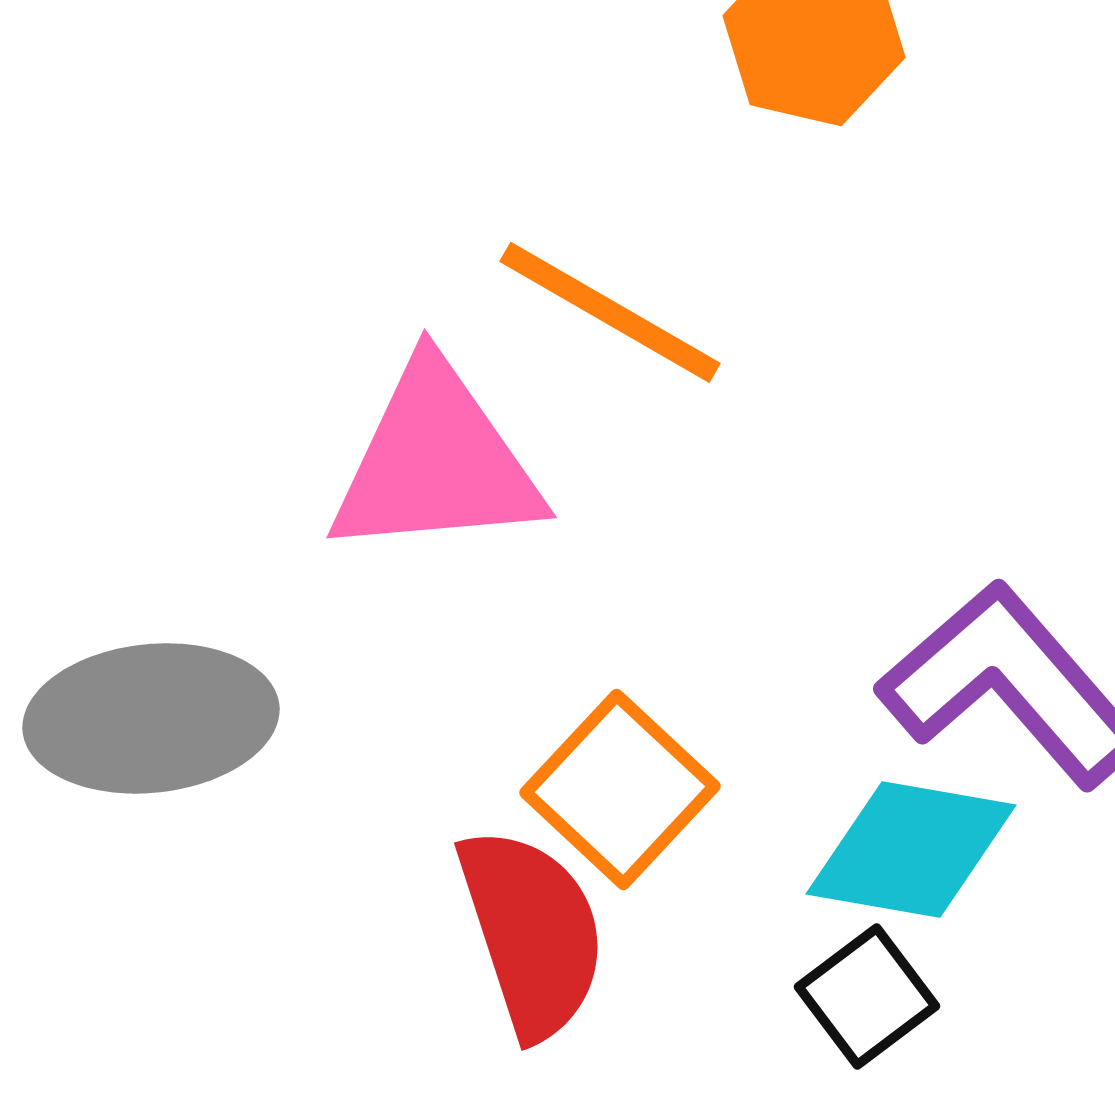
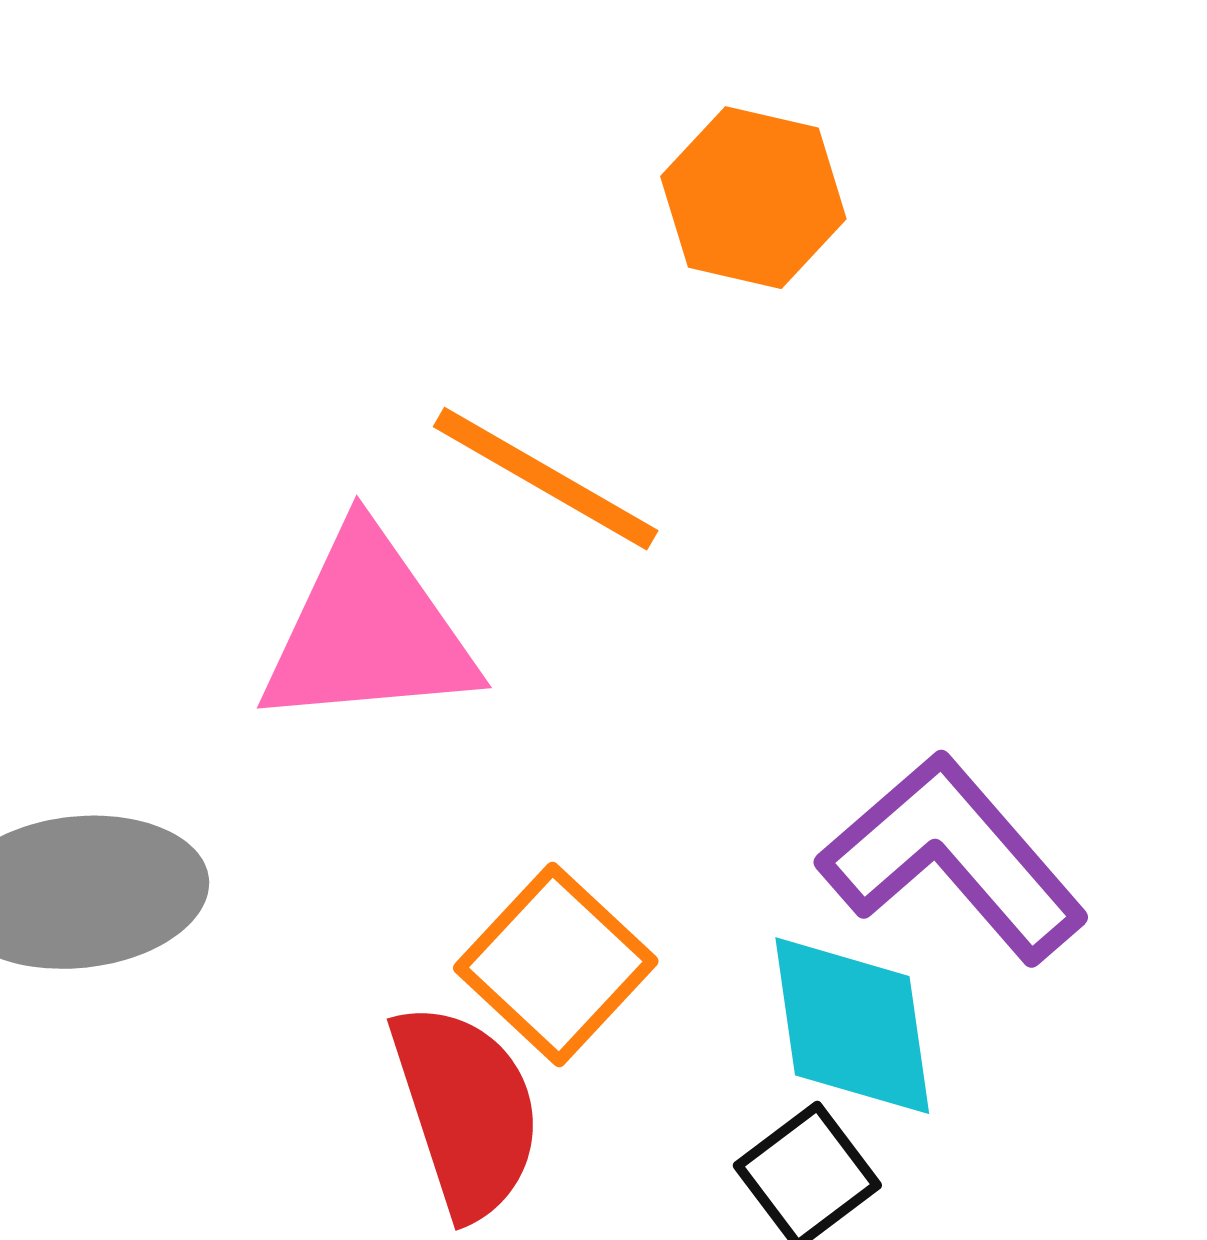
cyan diamond: (911, 849) -> (852, 1026), turned 72

